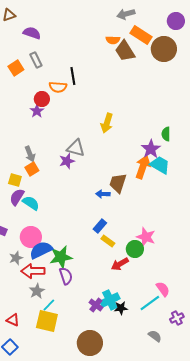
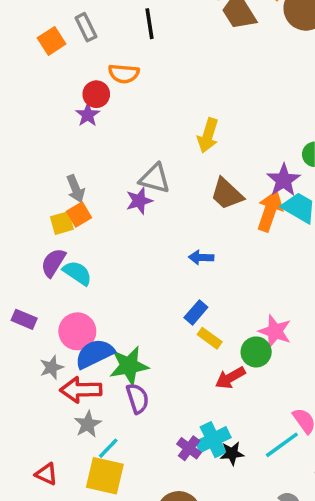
black line: (73, 76) -> (150, 24), moved
yellow square: (15, 180) -> (62, 223), moved, turned -32
brown trapezoid: (118, 183) -> (227, 194), moved, turned -65

